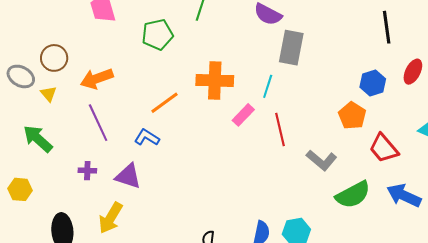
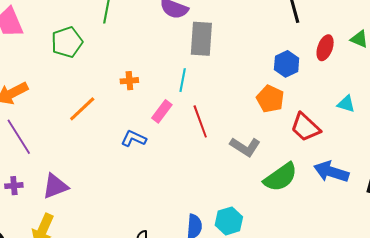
orange cross: (215, 80) -> (129, 81), size x0.5
blue L-shape: (147, 137) -> (134, 139), moved
purple triangle: (128, 176) -> (55, 186), turned -32

